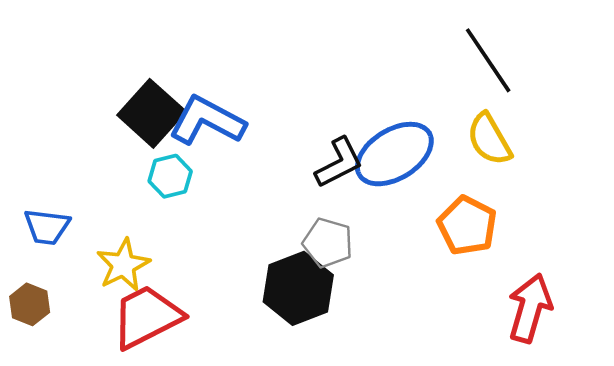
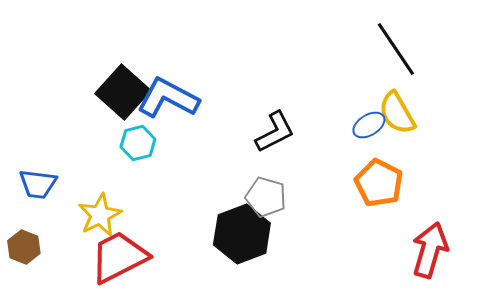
blue ellipse: (394, 154) -> (369, 125), moved, size x0.5

